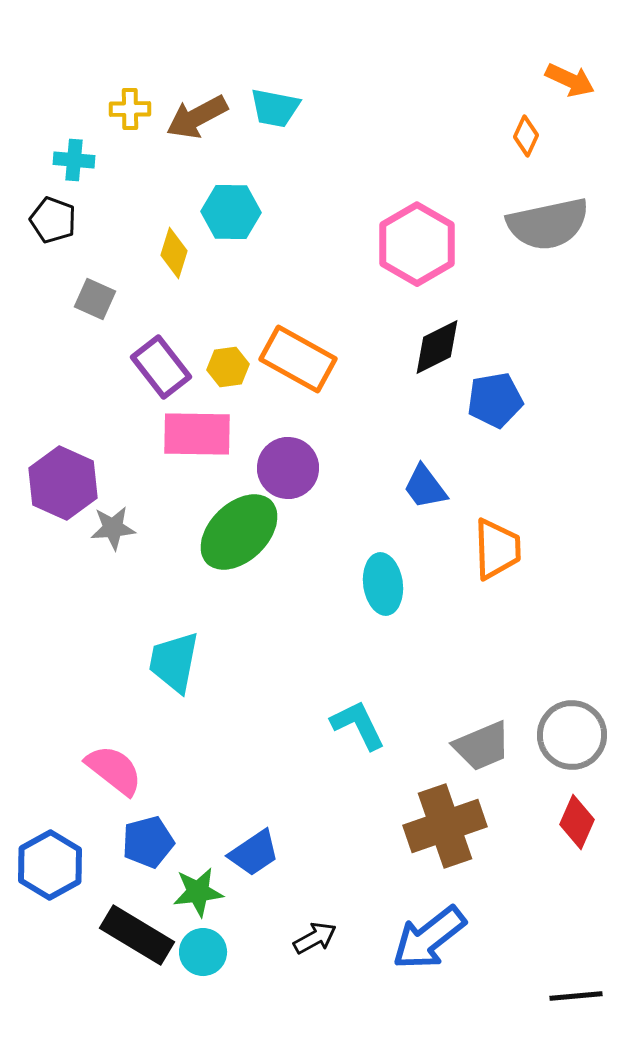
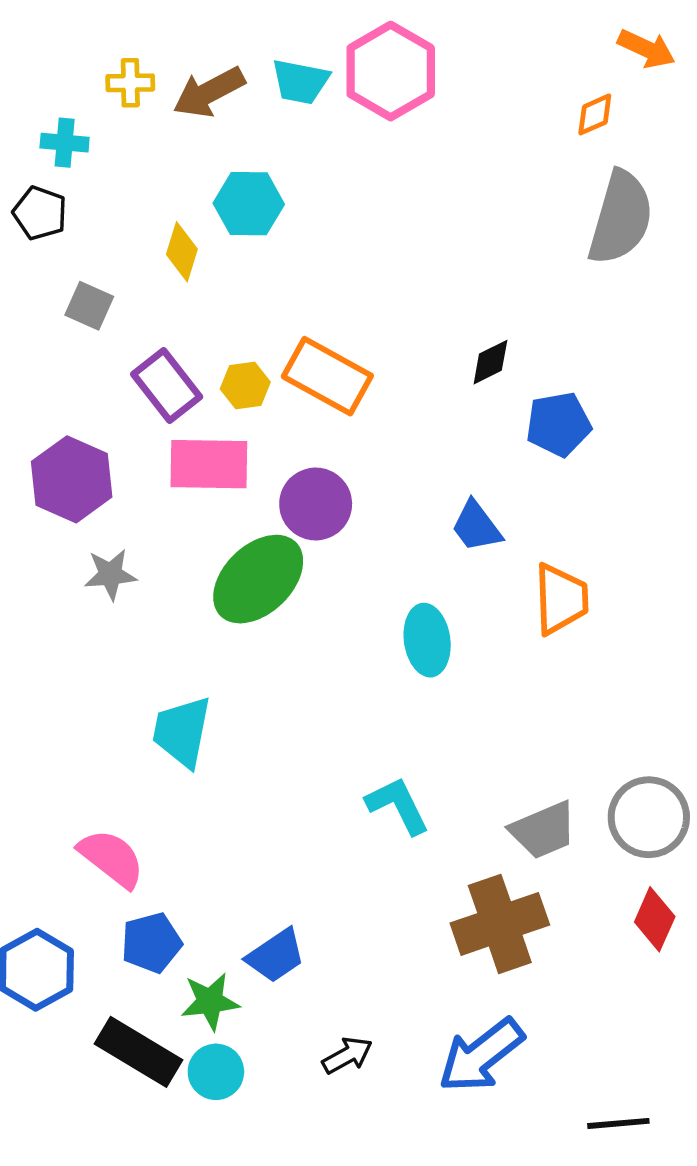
orange diamond: (526, 136) -> (595, 114), turned 42
gray semicircle: (548, 224) -> (621, 218), turned -62
pink hexagon: (417, 244) -> (391, 71), moved
black diamond: (437, 347) -> (490, 362), size x0.7
purple hexagon: (63, 483) -> (72, 479), moved
black line: (576, 996) -> (618, 1123), moved

